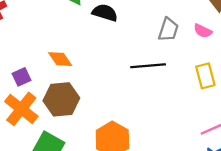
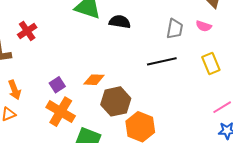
orange diamond: (60, 59) -> (94, 80), moved, turned -45
brown hexagon: (61, 99) -> (116, 101), moved

